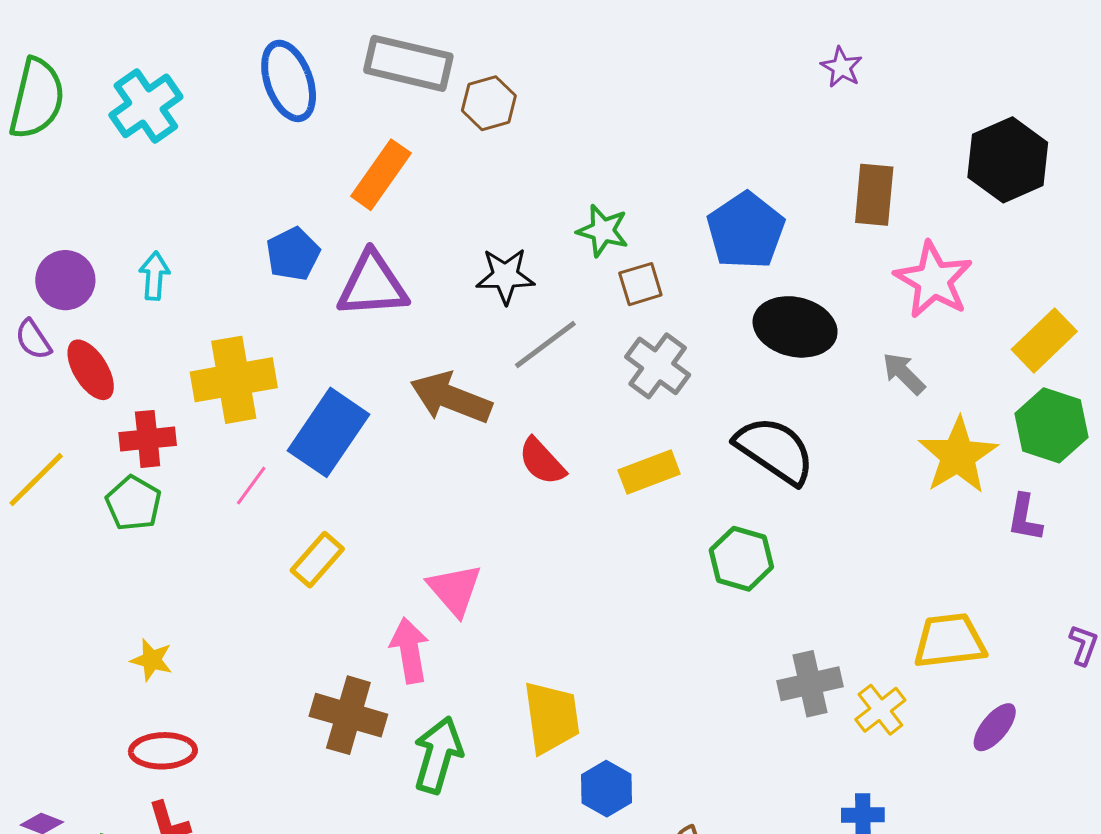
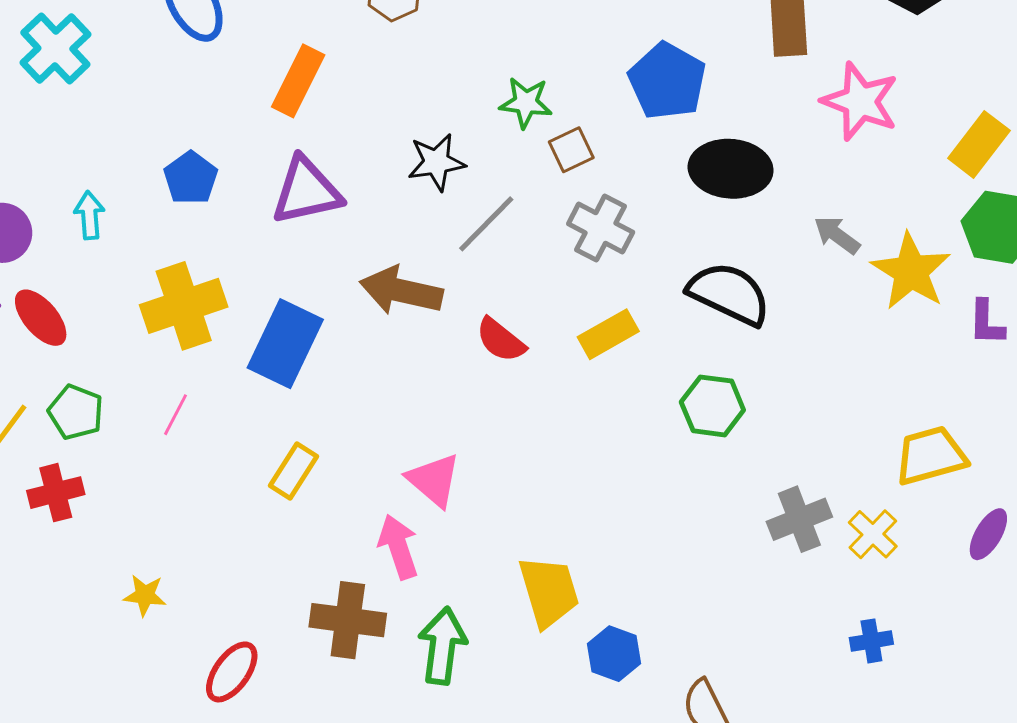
blue pentagon: (293, 254) -> (191, 178), moved
gray arrow: (904, 373) -> (837, 235), moved
red cross: (148, 439) -> (56, 493), moved
pink line: (251, 486) -> (176, 415), moved
green pentagon: (133, 503) -> (76, 412), moved
red ellipse: (163, 751) -> (232, 672), moved, turned -44

